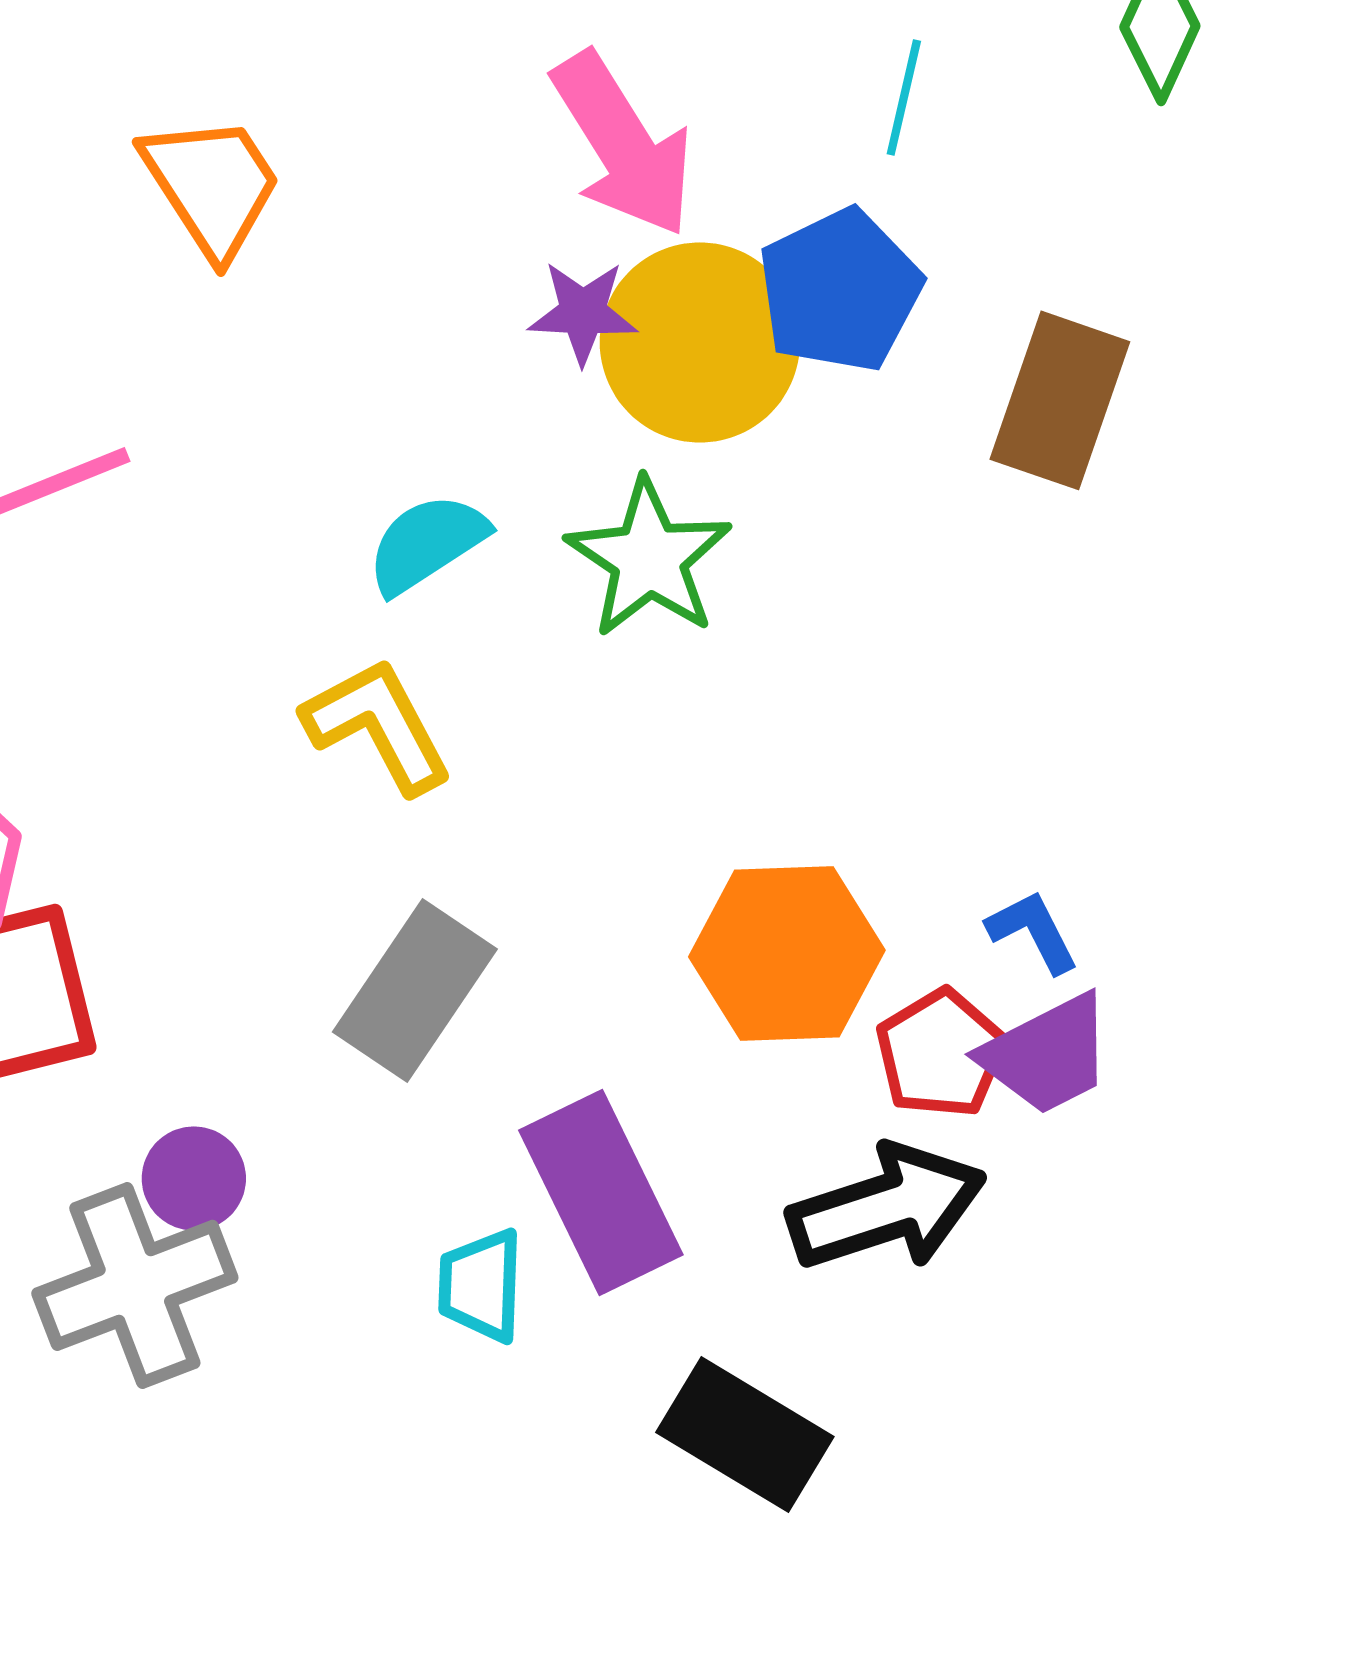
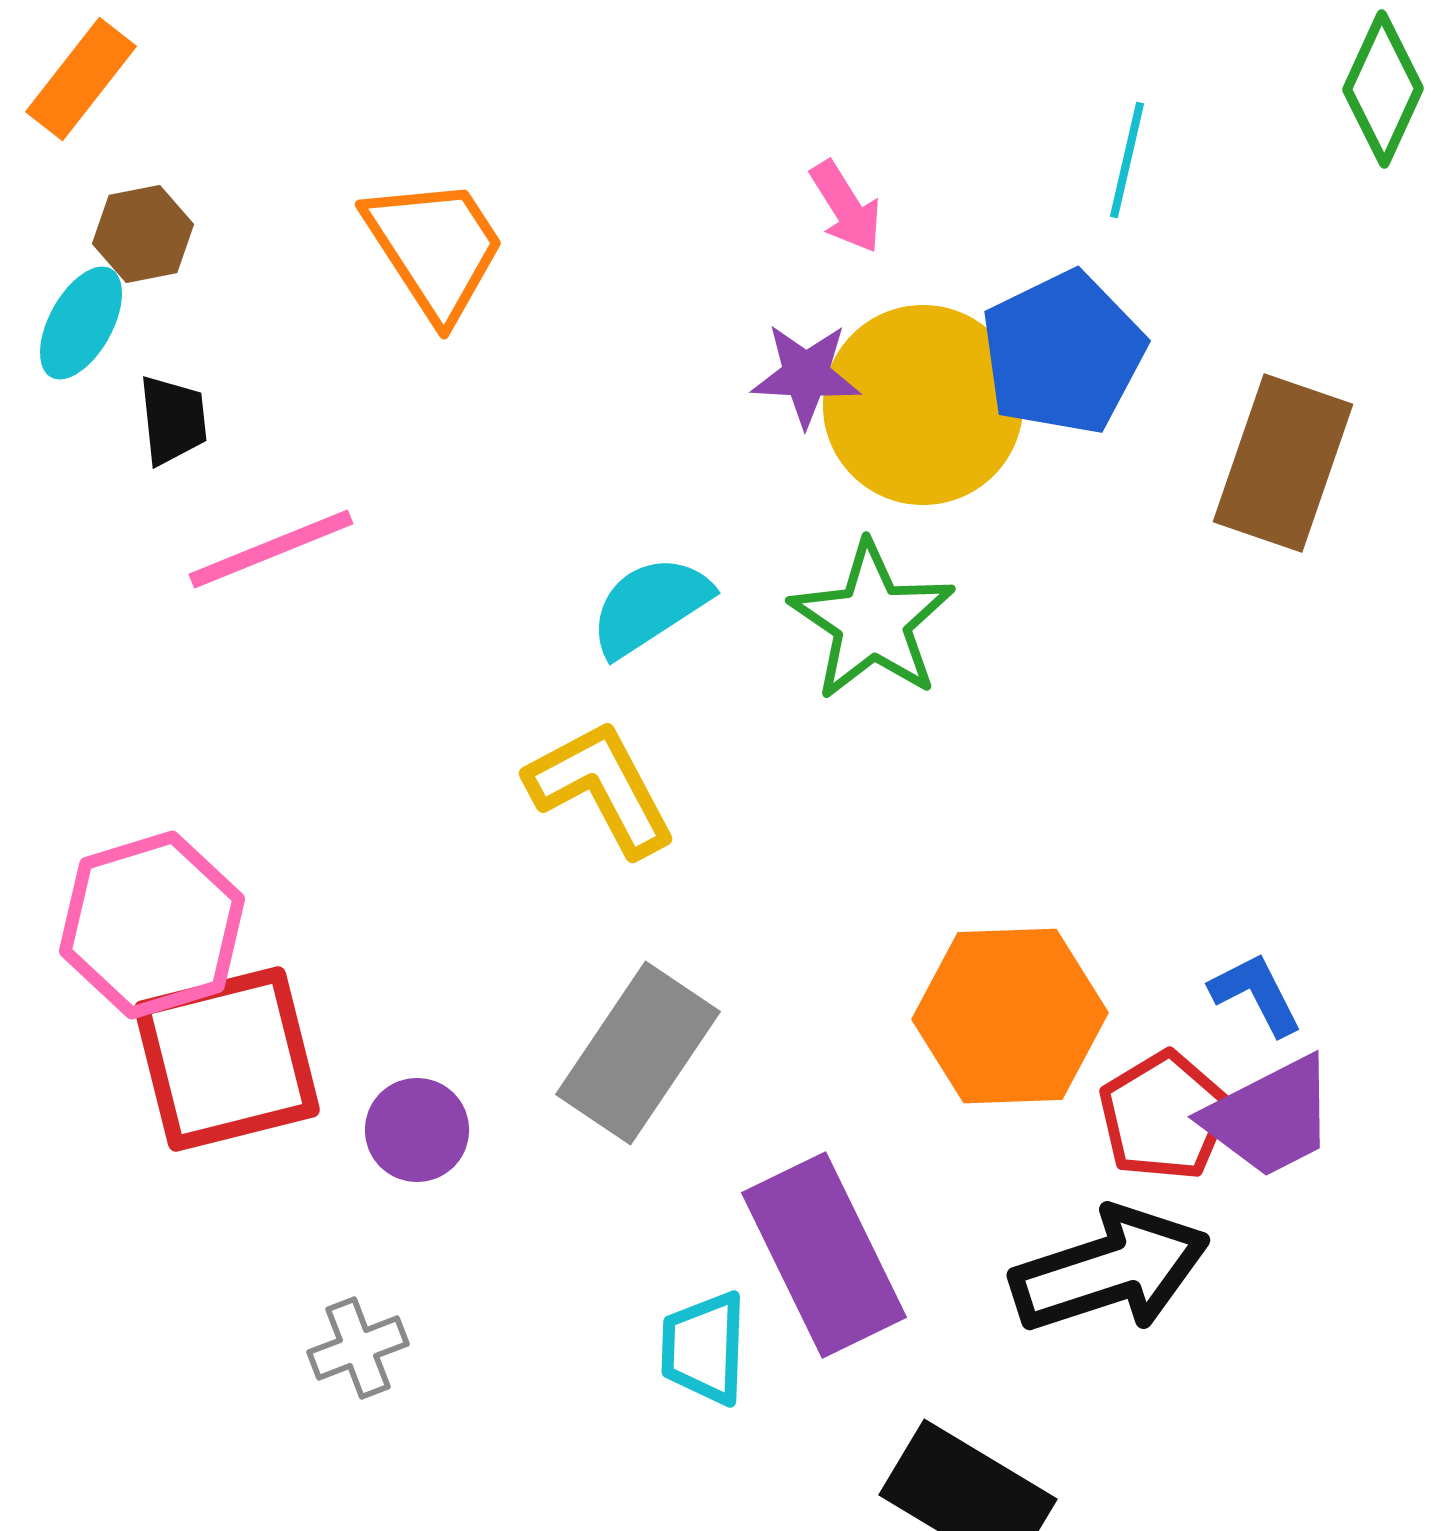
pink arrow: (623, 144) -> (846, 207), size x0.5
purple circle: (194, 1178) -> (417, 1130), moved
gray cross: (135, 1285) -> (358, 1348), size x0.5

